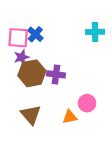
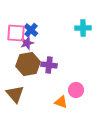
purple star: (22, 57) -> (27, 43), moved
brown triangle: (31, 115) -> (15, 94), moved
orange triangle: (70, 117) -> (61, 102), turned 32

